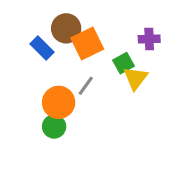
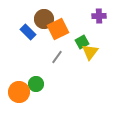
purple cross: (149, 39) -> (99, 16), moved
orange circle: (59, 102) -> (19, 92), moved

